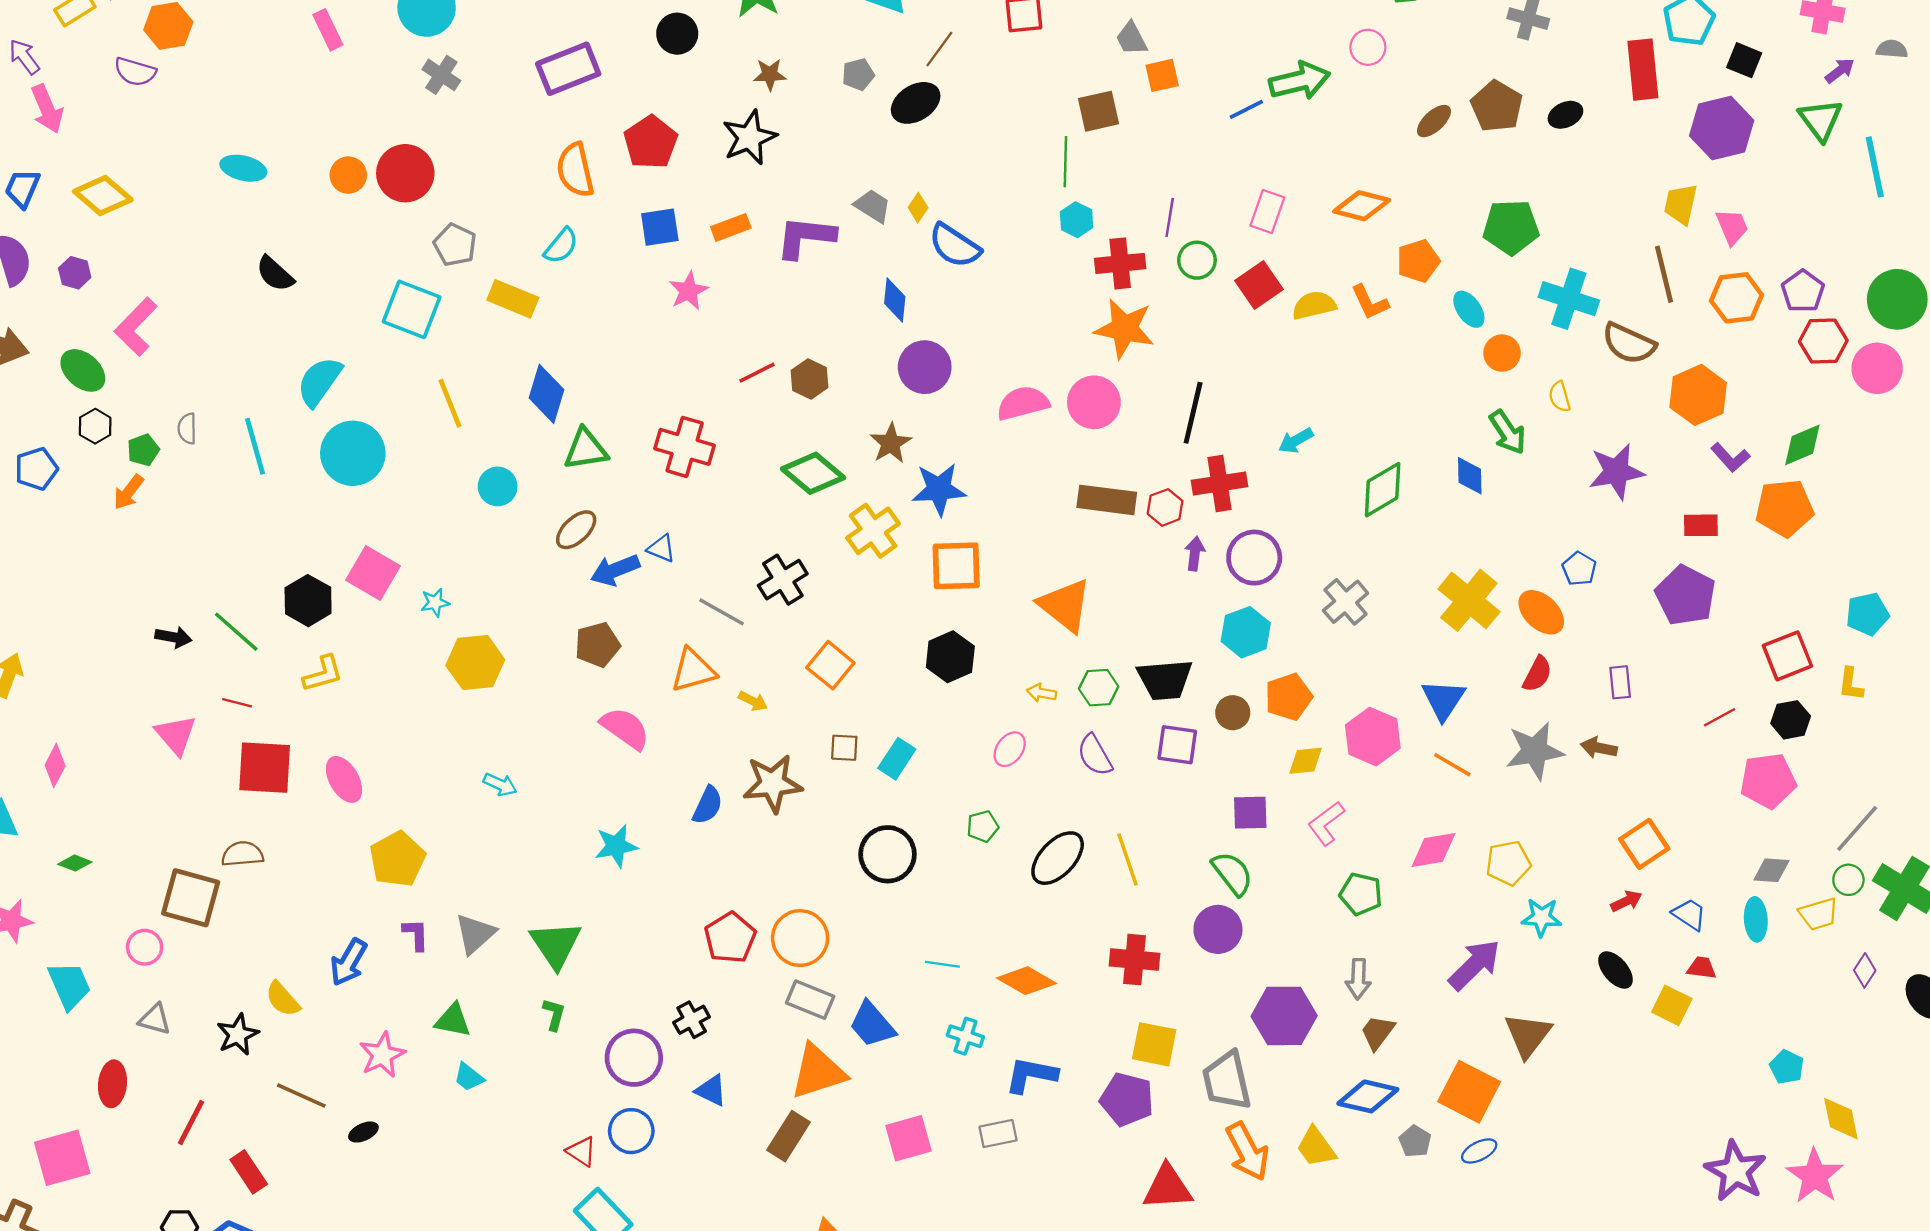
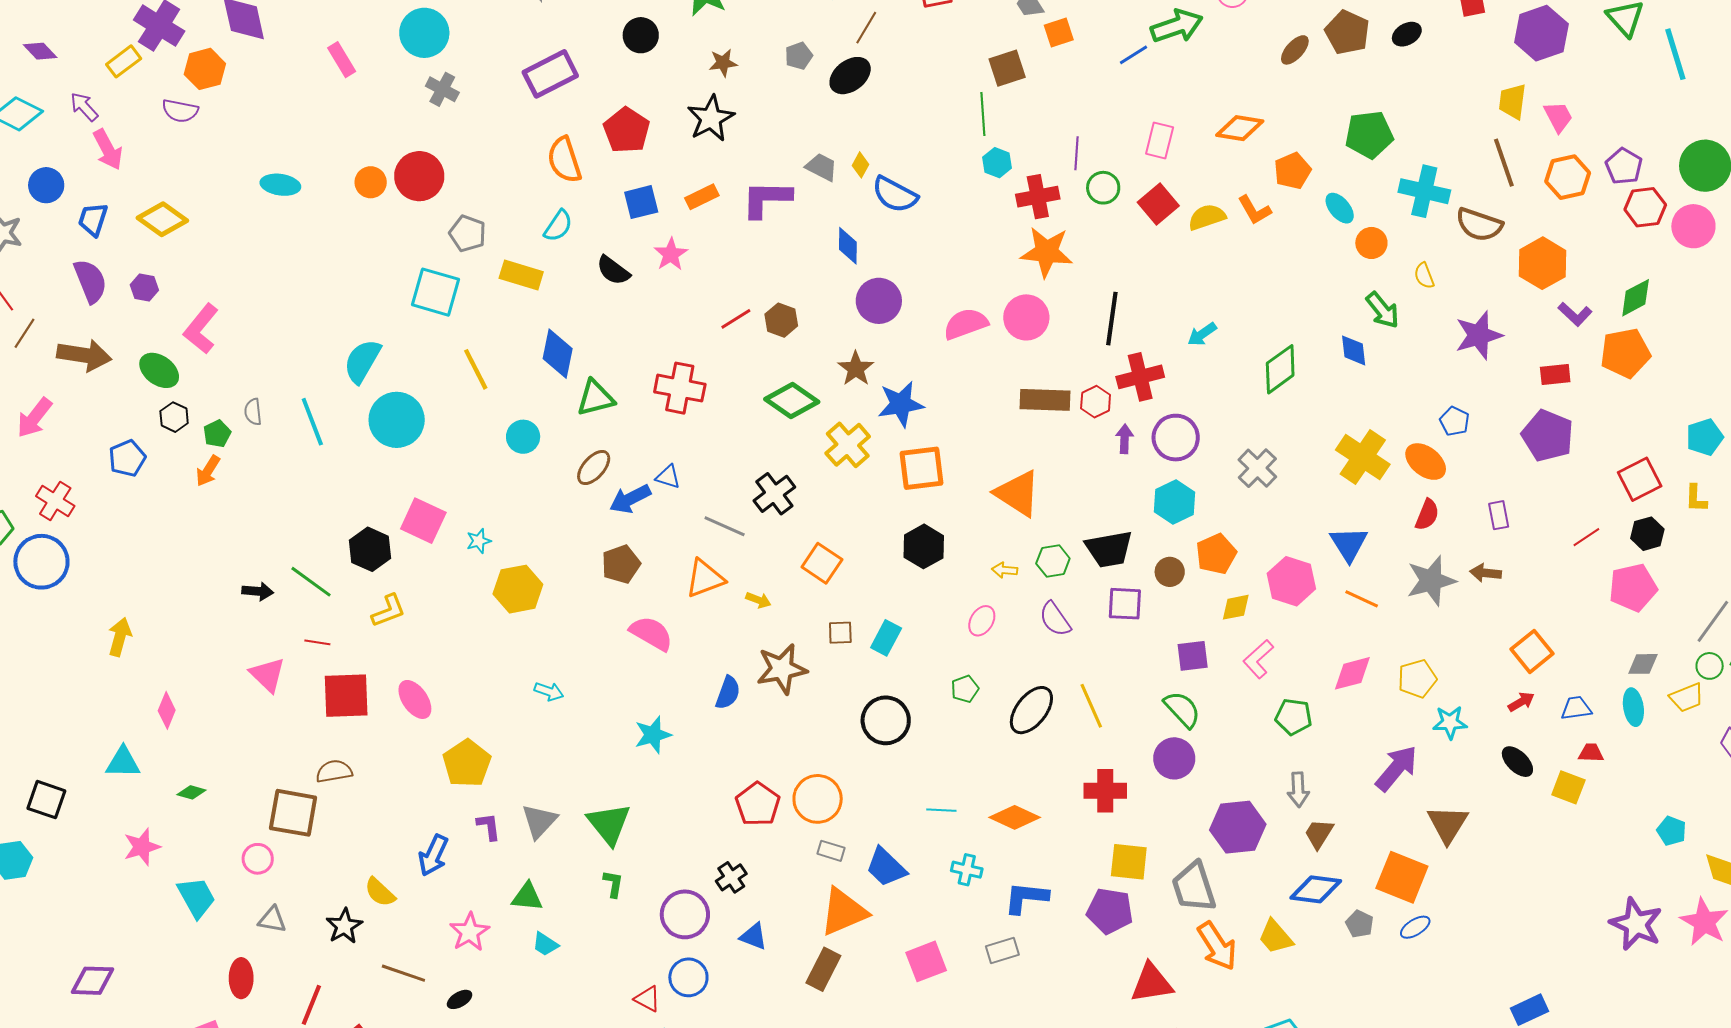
black semicircle: (275, 274) -> (613, 270), moved
blue trapezoid: (1689, 914) -> (1576, 708), turned -36
gray rectangle: (810, 1000) -> (831, 851), size x0.7

